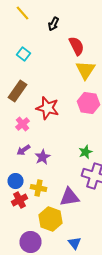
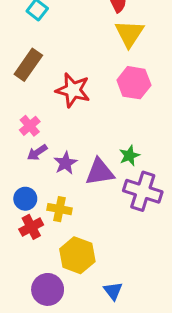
pink cross: (22, 124) -> (30, 126), moved
purple triangle: (70, 197) -> (100, 172), moved

